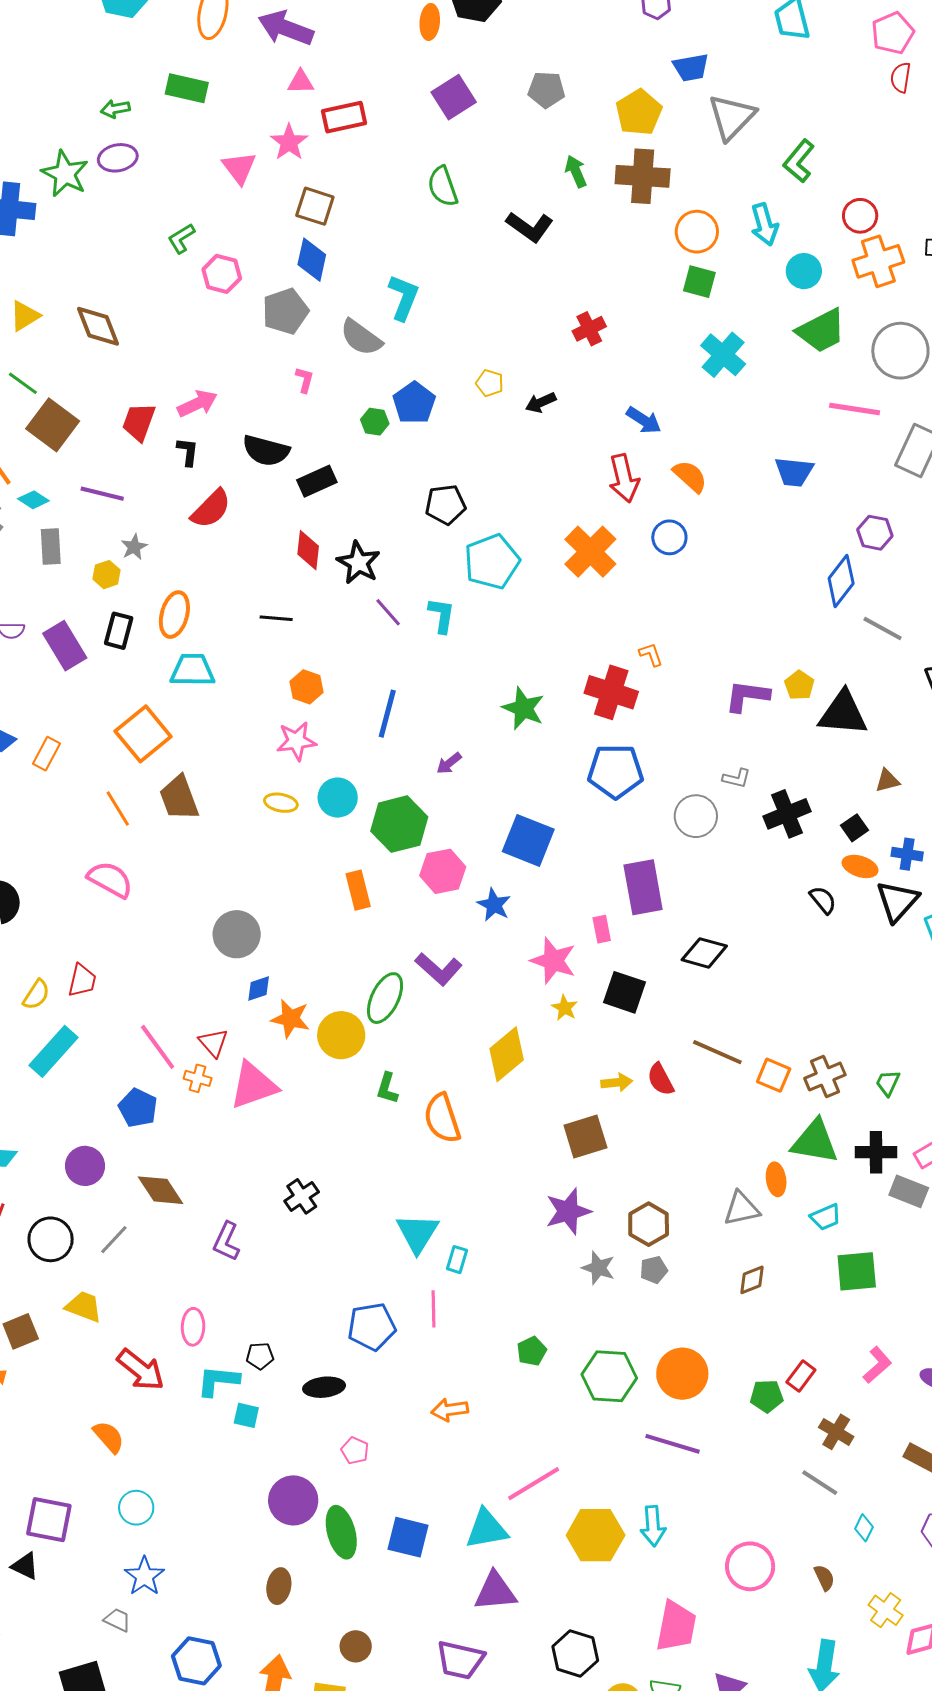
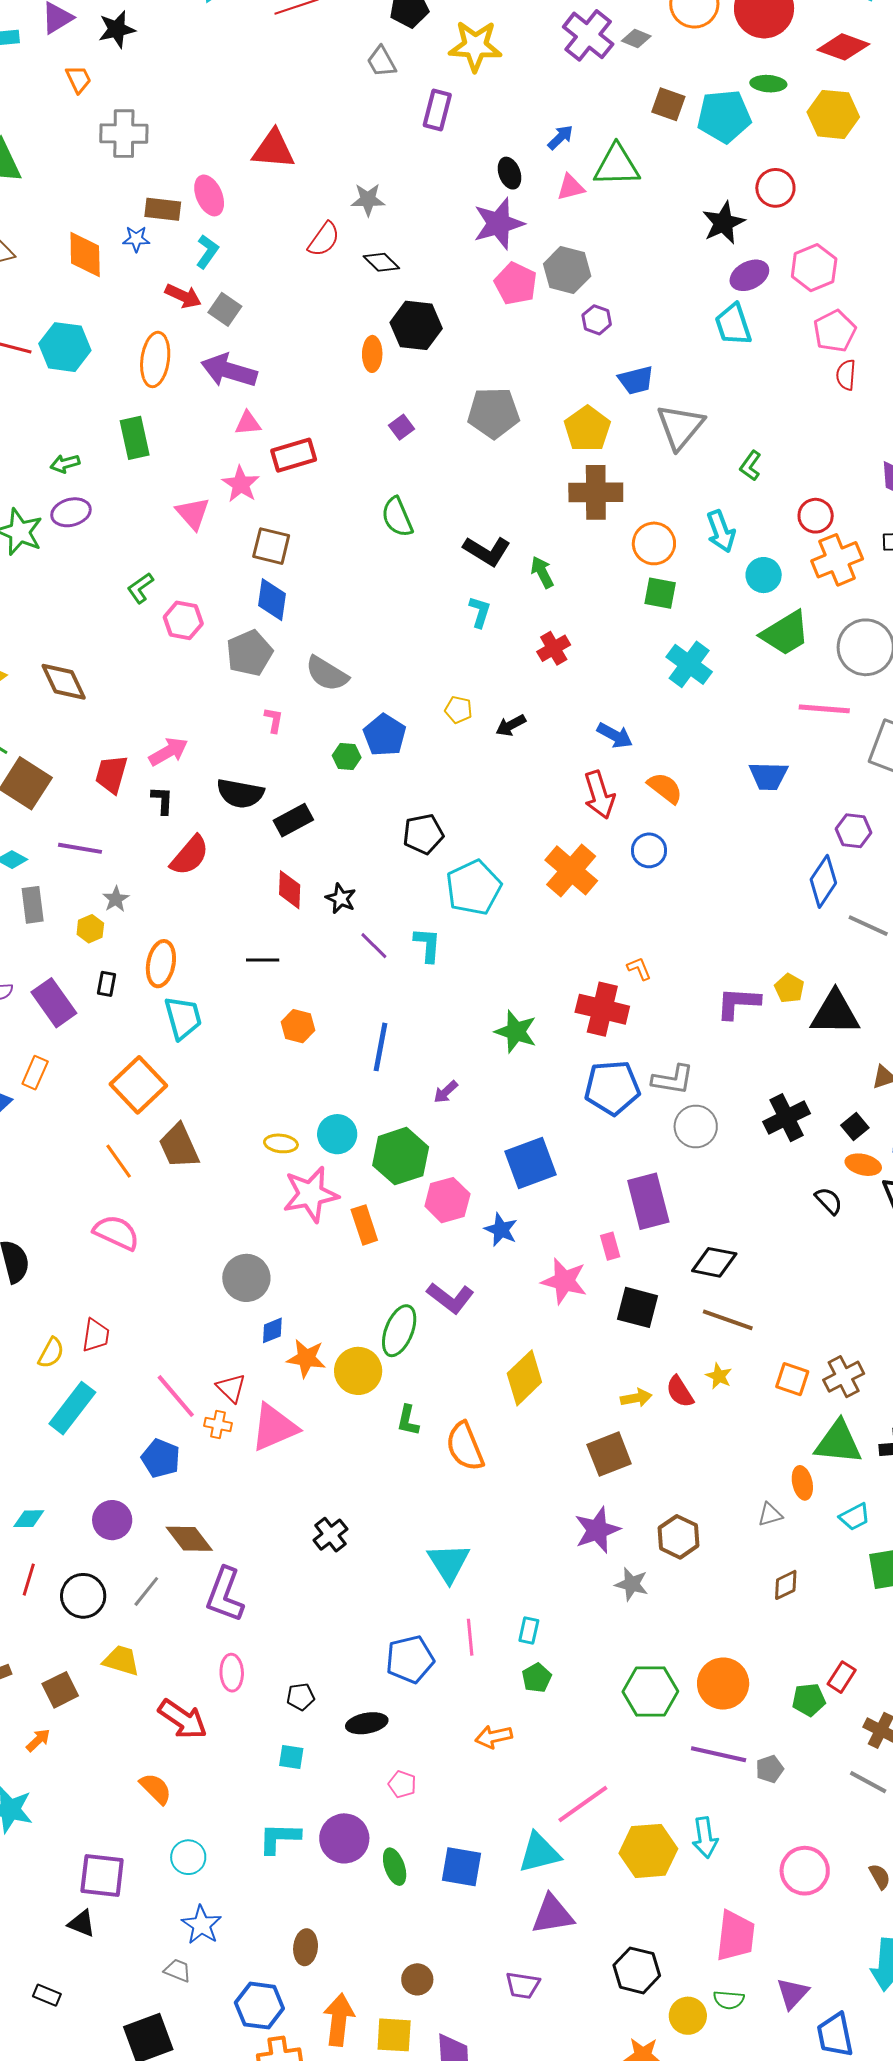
green rectangle: (187, 88) -> (135, 438), turned 69
gray pentagon: (546, 90) -> (493, 413), size x1.4
purple square: (454, 97) -> (402, 427), size x0.6
green L-shape: (799, 161) -> (751, 466), size x0.7
green arrow: (576, 171) -> (542, 572), moved
cyan L-shape: (404, 297) -> (480, 612), moved, size x0.7
black star: (358, 563) -> (341, 898), size x0.7
black rectangle: (119, 631) -> (106, 984), size x0.7
cyan trapezoid: (193, 670) -> (183, 1018), turned 78
pink star: (296, 741) -> (311, 1194), moved, size x1.4
orange rectangle: (46, 754) -> (35, 1073), moved
gray L-shape: (737, 778) -> (673, 1080), moved, size x1.5
blue square: (528, 840) -> (530, 1163), turned -38
yellow star: (565, 1008) -> (719, 1376), moved
brown line: (717, 1052) -> (728, 1320), moved
gray triangle: (742, 1209) -> (770, 1515), size x0.7
purple L-shape: (226, 1241) -> (225, 1595), moved, size x1.4
cyan rectangle: (457, 1260) -> (529, 1631), moved
gray pentagon: (654, 1270) -> (770, 1769), moved
green pentagon: (532, 1351) -> (537, 1678), moved
cyan L-shape: (218, 1381) -> (279, 1838), moved
green ellipse: (341, 1532) -> (395, 1867), size x0.7
brown ellipse: (279, 1586) -> (306, 1947), moved
purple trapezoid: (460, 1660) -> (523, 1985), size x0.7

